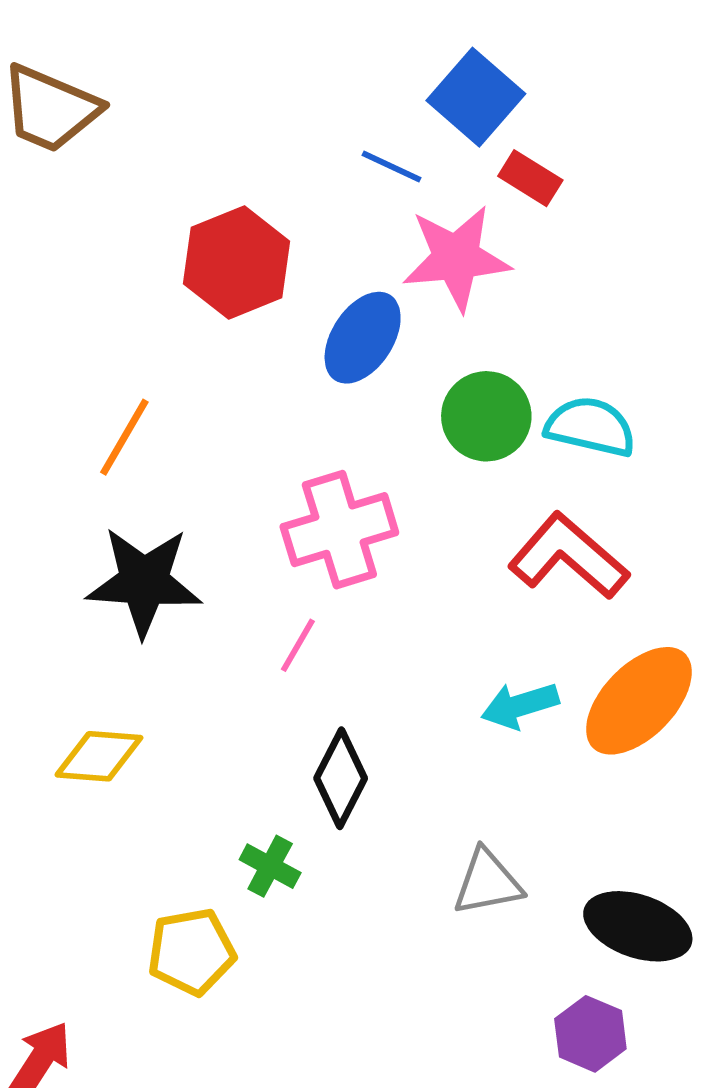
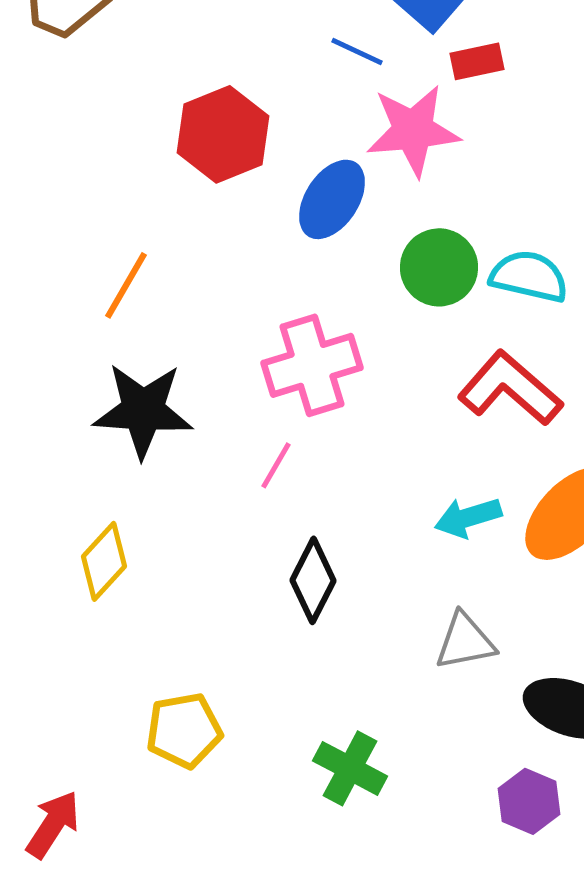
red rectangle: (530, 178) -> (477, 61), turned -44
yellow diamond: (99, 756) -> (104, 561), turned -52
green cross: (270, 866) -> (350, 768), moved, size x1.4
gray triangle: (487, 882) -> (465, 641), moved

